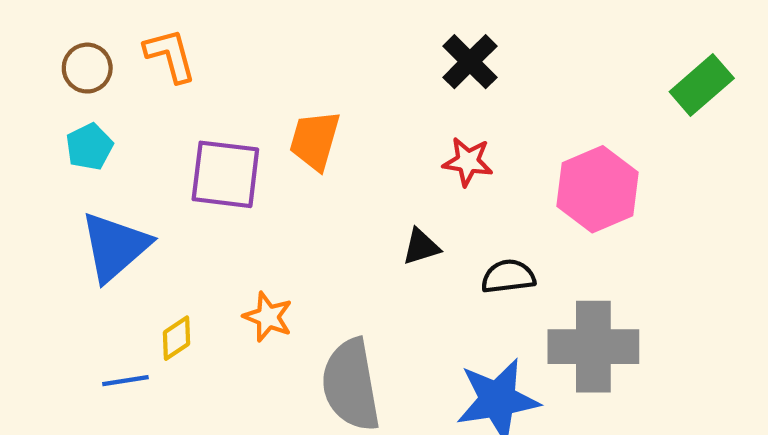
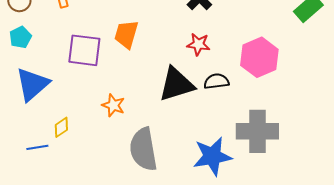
black triangle: (421, 247) -> (176, 84), size x2.0
black semicircle: (508, 276) -> (216, 81), moved
orange star: (268, 317) -> (113, 105), moved

